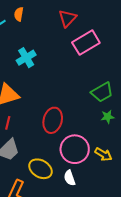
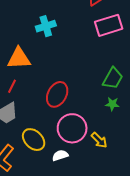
green trapezoid: (102, 92) -> (113, 78), turned -45
white semicircle: (70, 178) -> (60, 155), turned 77

